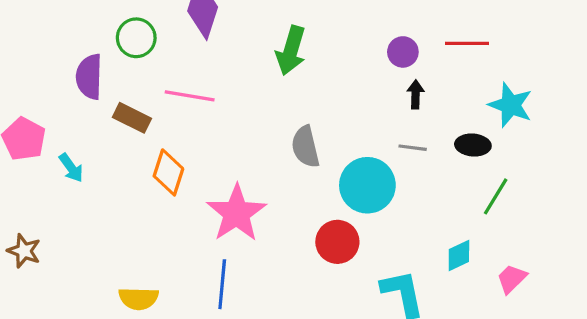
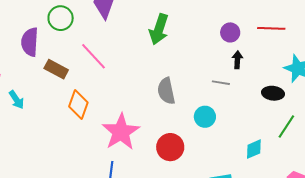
pink line: (190, 96) -> (93, 56), turned 36
gray line: (413, 148) -> (221, 83), moved
cyan circle: (367, 185) -> (205, 117), size x0.6
red circle: (337, 242) -> (170, 147), moved
cyan diamond: (459, 255) -> (254, 149), moved

